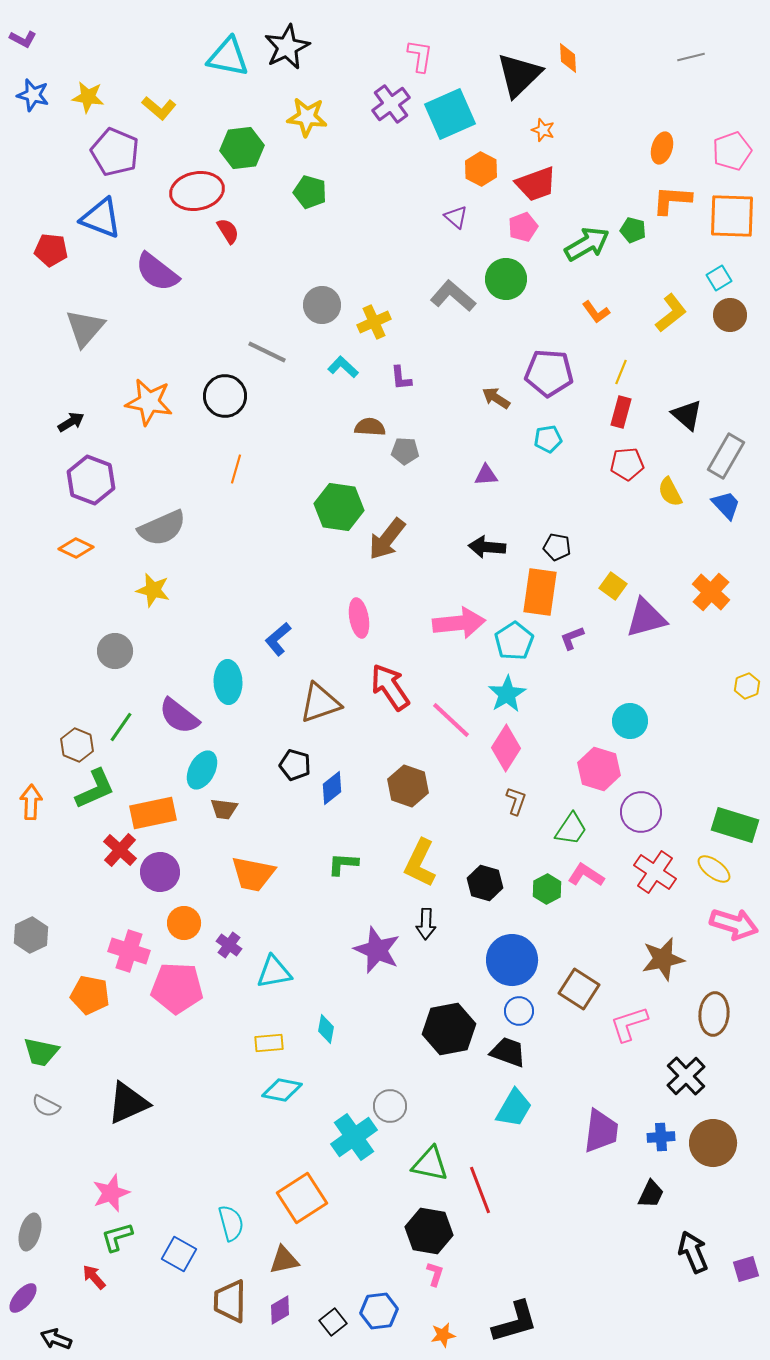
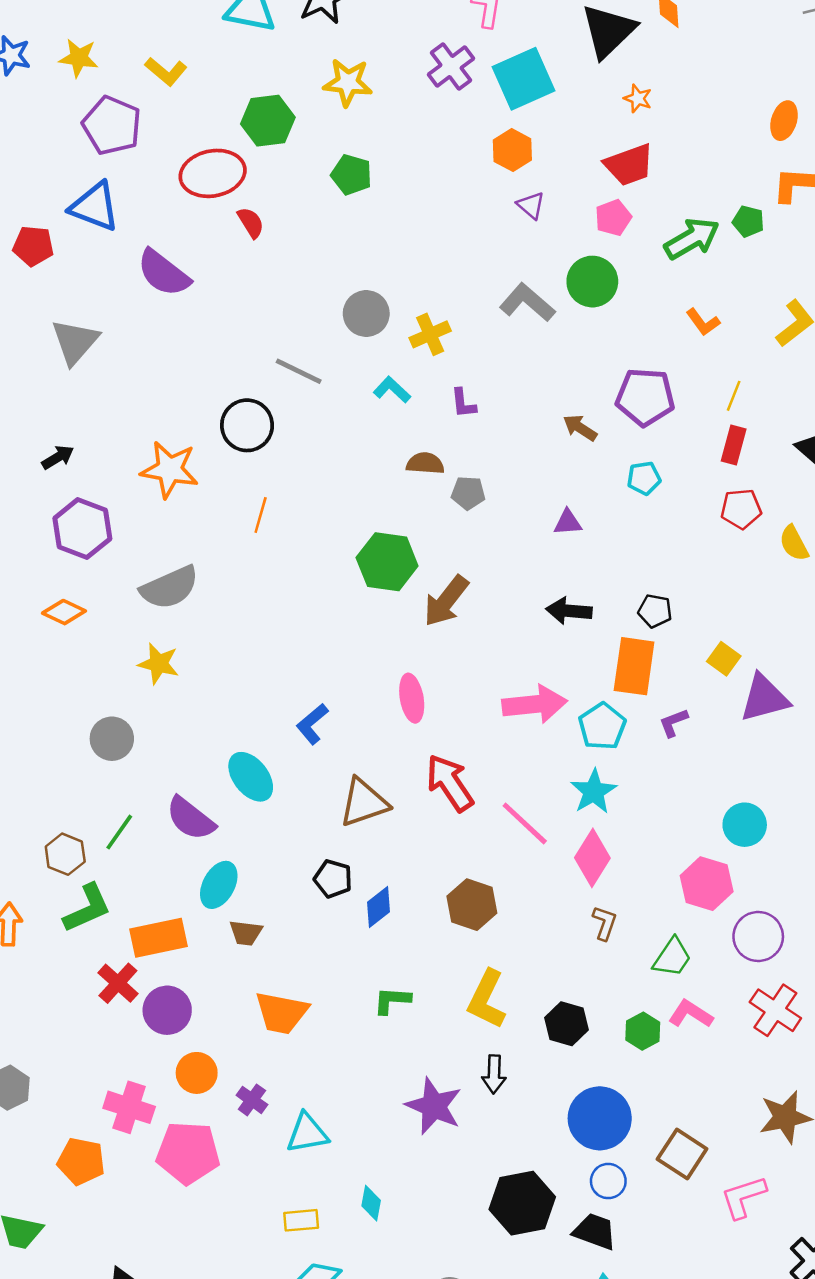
orange hexagon: (481, 169) -> (512, 150), moved
orange star: (149, 402) -> (170, 470), moved
cyan ellipse: (228, 682) -> (251, 777), turned -36

